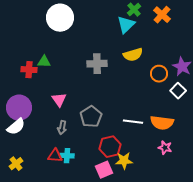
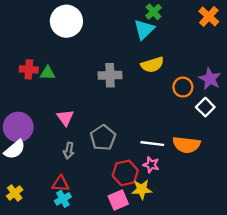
orange cross: (162, 15) -> (209, 16), moved
red cross: (29, 70) -> (29, 69), moved
pink star: (165, 148) -> (151, 165), moved
cyan cross: (67, 156) -> (63, 199), moved, turned -32

